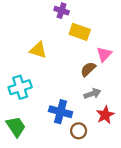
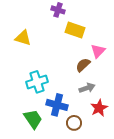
yellow triangle: (38, 50) -> (23, 38), moved
cyan cross: (20, 87) -> (37, 82), moved
green trapezoid: (16, 127) -> (33, 119), moved

